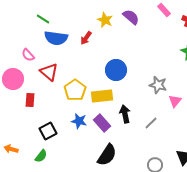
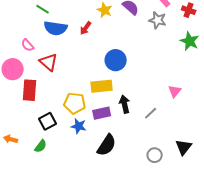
gray star: (158, 85) -> (158, 20), moved
yellow pentagon: (75, 90) -> (75, 103), moved, turned -30
red rectangle: (30, 100) -> (30, 90), size x1.5
blue star: (79, 121) -> (79, 126), moved
purple rectangle: (102, 123) -> (102, 113), turned -60

